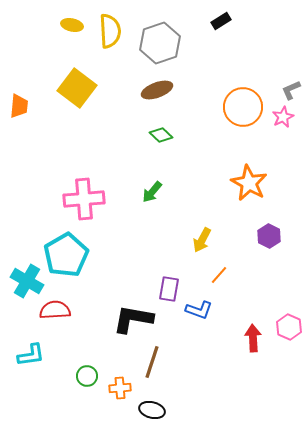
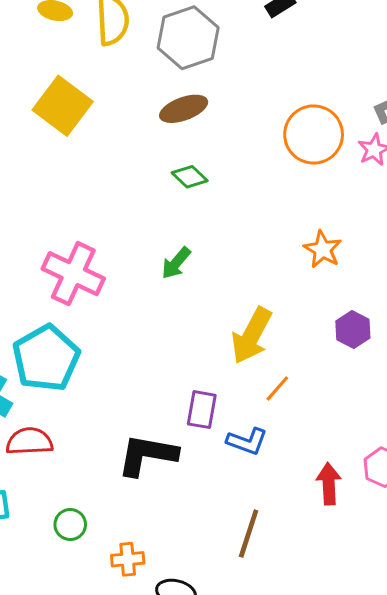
orange star: (249, 183) -> (323, 249), size x0.7
pink cross: (84, 199) -> (73, 274), turned 30
yellow arrow: (202, 240) -> (252, 336), size x1.5
brown line: (152, 362) -> (249, 534), moved
green circle: (87, 376) -> (70, 524), moved

